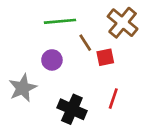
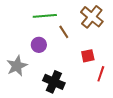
red square: (105, 57) -> (88, 56), moved
red line: (113, 99) -> (101, 74), moved

